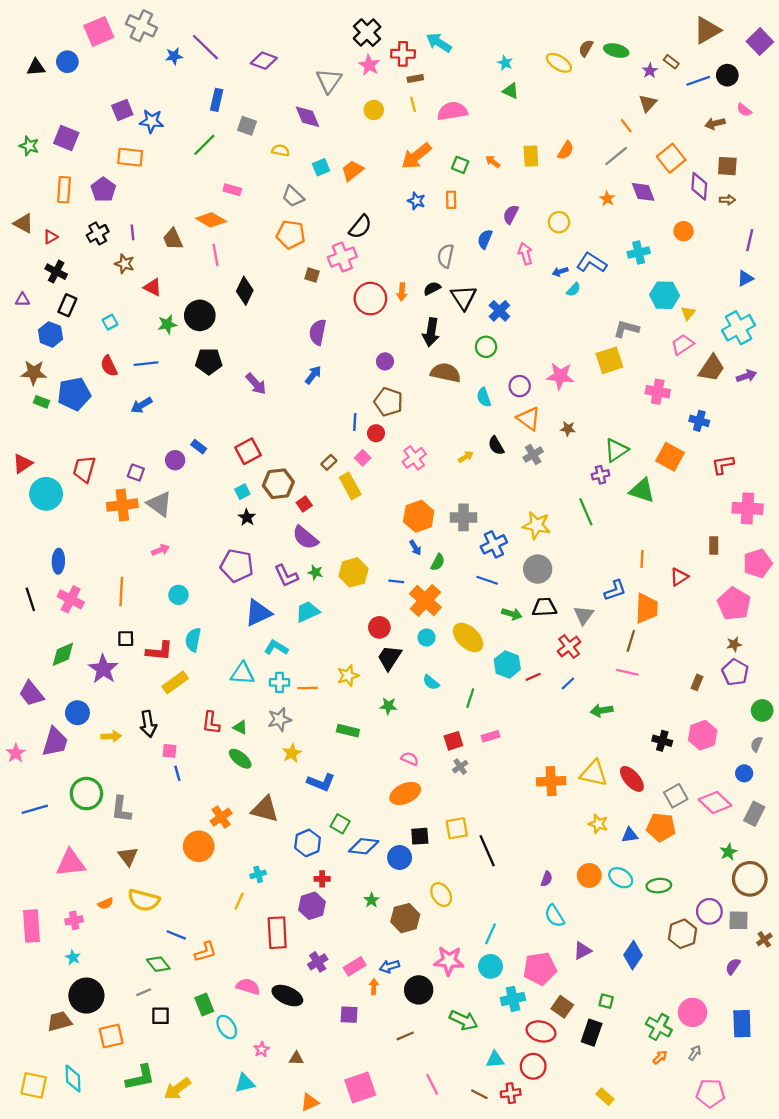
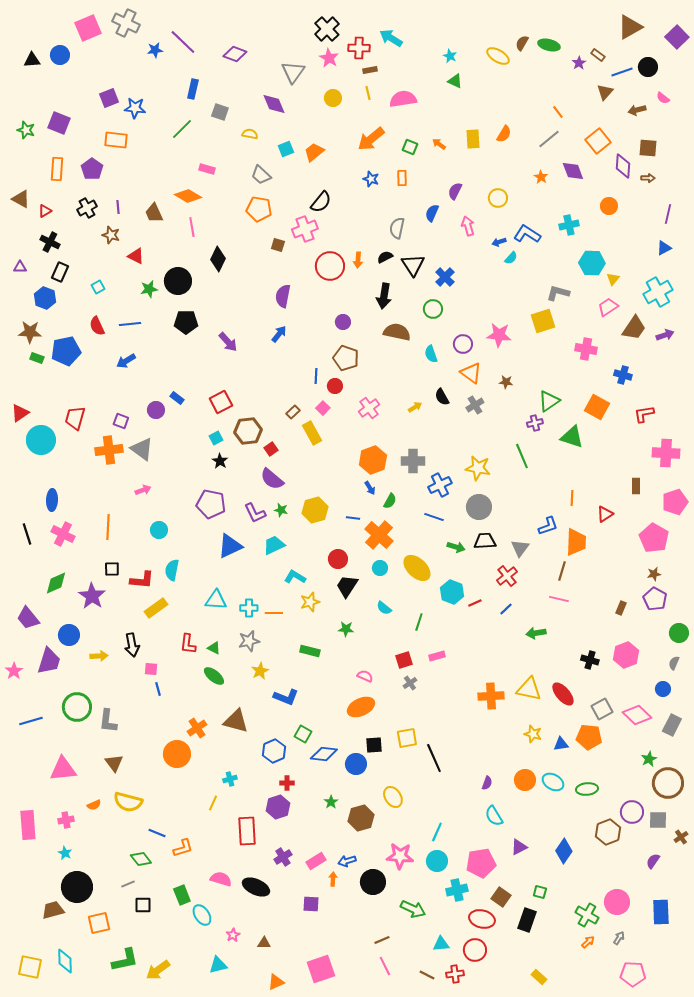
brown triangle: (648, 103) -> (605, 92), moved
cyan L-shape: (276, 648) -> (295, 577), moved
brown line: (405, 1036) -> (382, 940), moved

